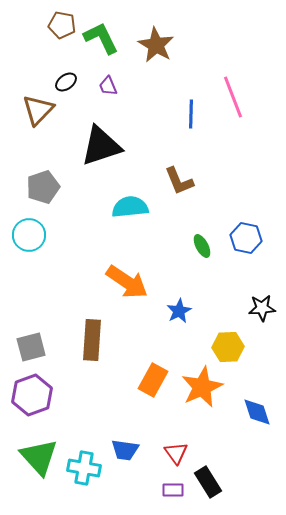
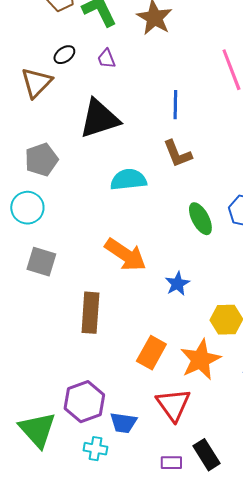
blue line: (191, 114) -> (175, 105), moved
green ellipse: (202, 246) -> (200, 219), size x1.4
gray square: (31, 347) -> (41, 262), moved, turned 32
purple hexagon: (32, 395) -> (84, 402), moved
red triangle: (176, 453) -> (173, 405), moved, size x1.5
cyan cross: (84, 468) -> (95, 449), moved, size x0.7

